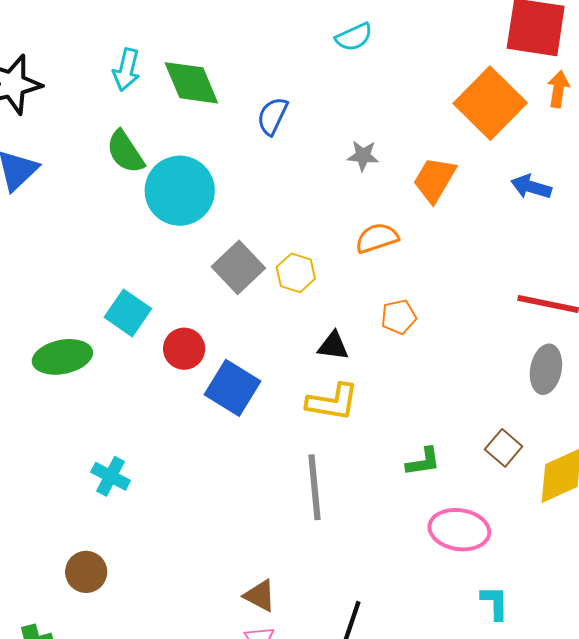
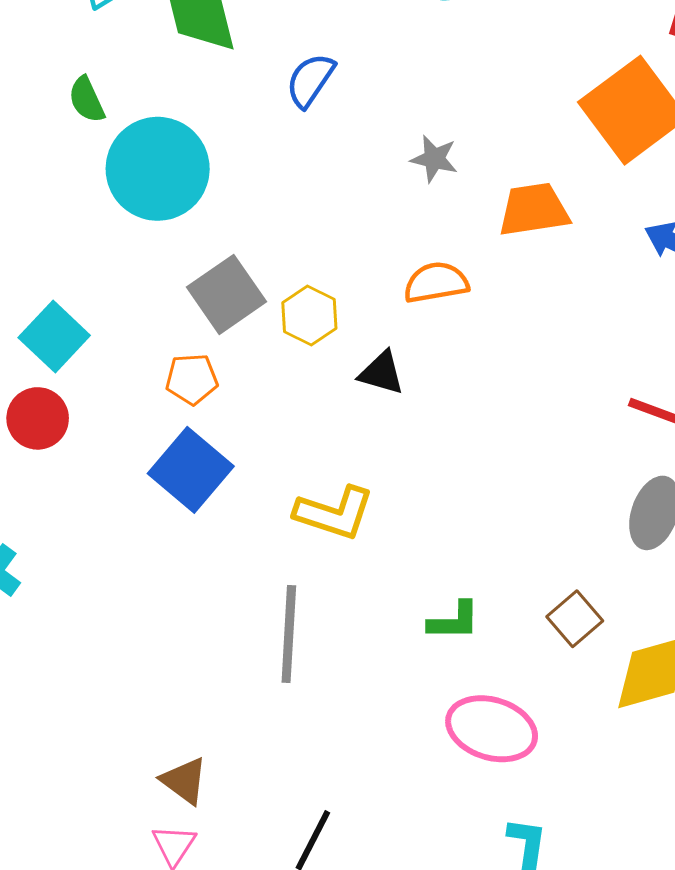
green semicircle: (125, 152) -> (87, 100), size x0.7
orange trapezoid: (435, 180) -> (534, 210), turned 42
orange pentagon: (399, 317) -> (192, 379), moved
black triangle: (333, 346) -> (382, 373), moved
red circle: (184, 349) -> (38, 418), moved

